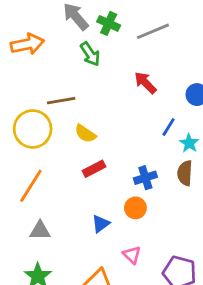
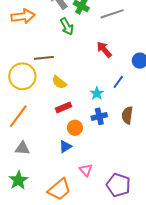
cyan star: (189, 143) -> (97, 93), moved
orange circle: (135, 208) -> (75, 128), moved

